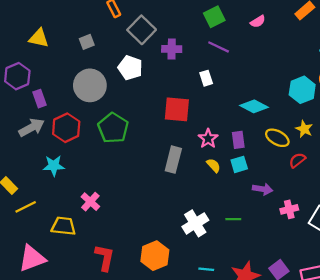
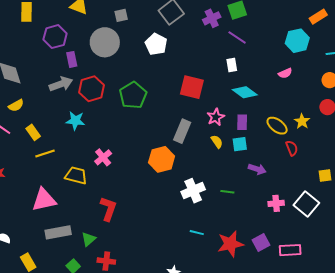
pink semicircle: (258, 21) -> (285, 73), moved
purple cross: (172, 49) -> (212, 18), moved, turned -36
white rectangle: (206, 78) -> (232, 65), moved
gray circle: (90, 85) -> (105, 42), moved
cyan hexagon: (302, 90) -> (297, 41), moved
cyan diamond: (254, 106) -> (245, 92), moved
red semicircle: (297, 160) -> (292, 148), turned 98
pink cross: (289, 209) -> (276, 203), moved
orange hexagon: (155, 256) -> (162, 159), moved

